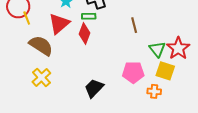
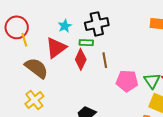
brown line: (134, 25) -> (105, 60), moved
pink pentagon: (133, 72) -> (127, 81), moved

